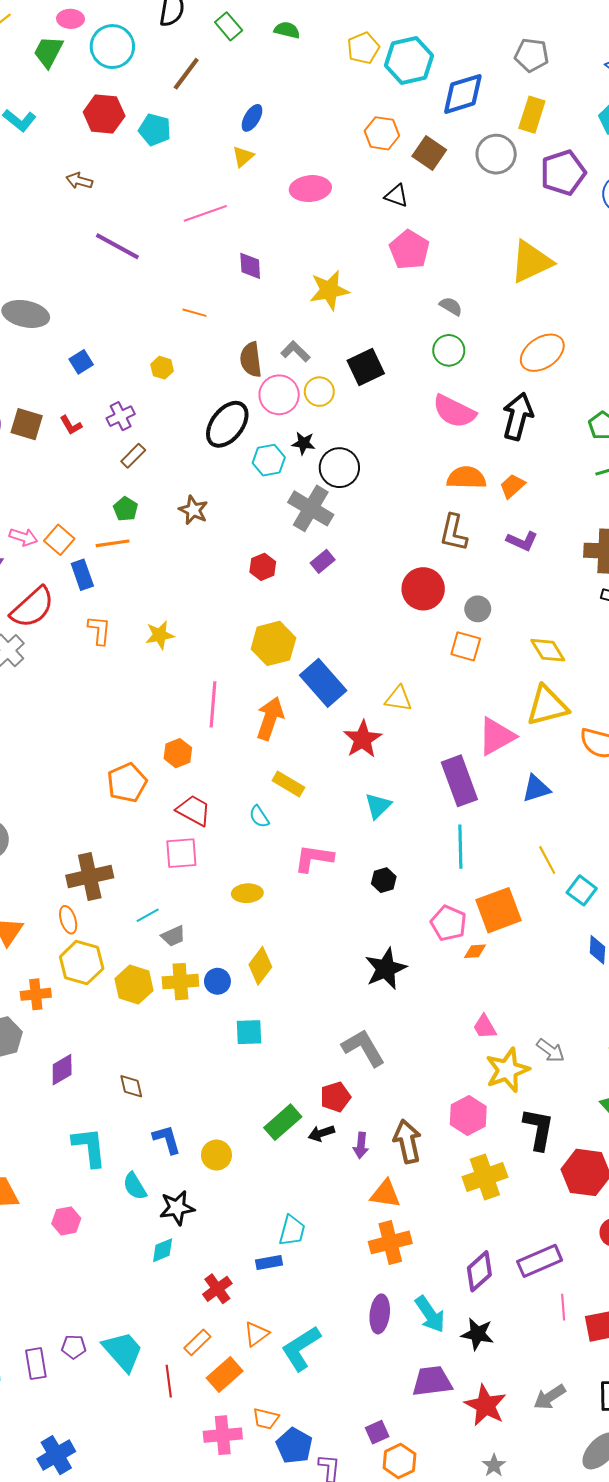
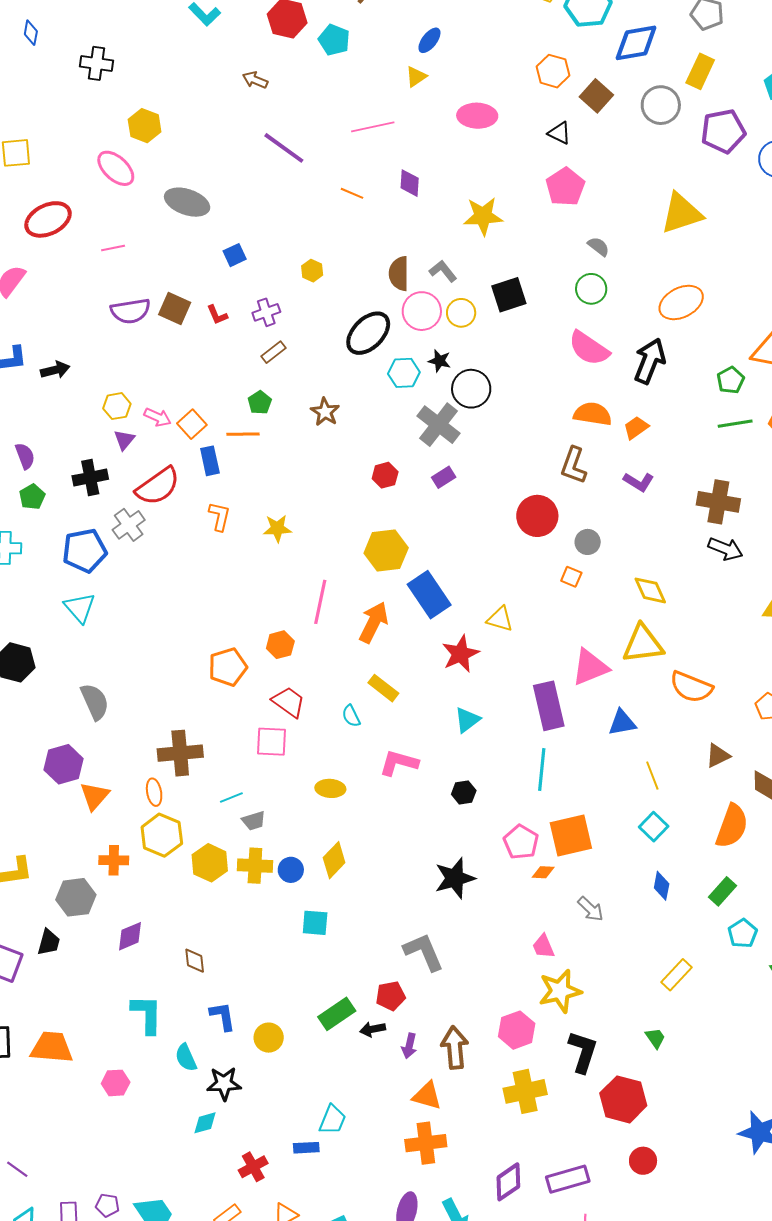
orange line: (194, 313) -> (352, 193), moved
orange square: (466, 646) -> (571, 577), size x0.7
yellow line: (547, 860) -> (652, 776), moved
gray arrow: (551, 1050) -> (591, 909), moved

